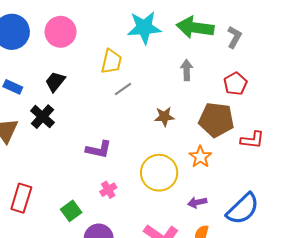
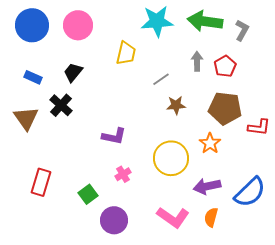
red pentagon: (235, 84) -> (225, 66), moved
gray line: (123, 89) -> (161, 79), moved
purple arrow: (197, 202) -> (207, 186), size x1.5

